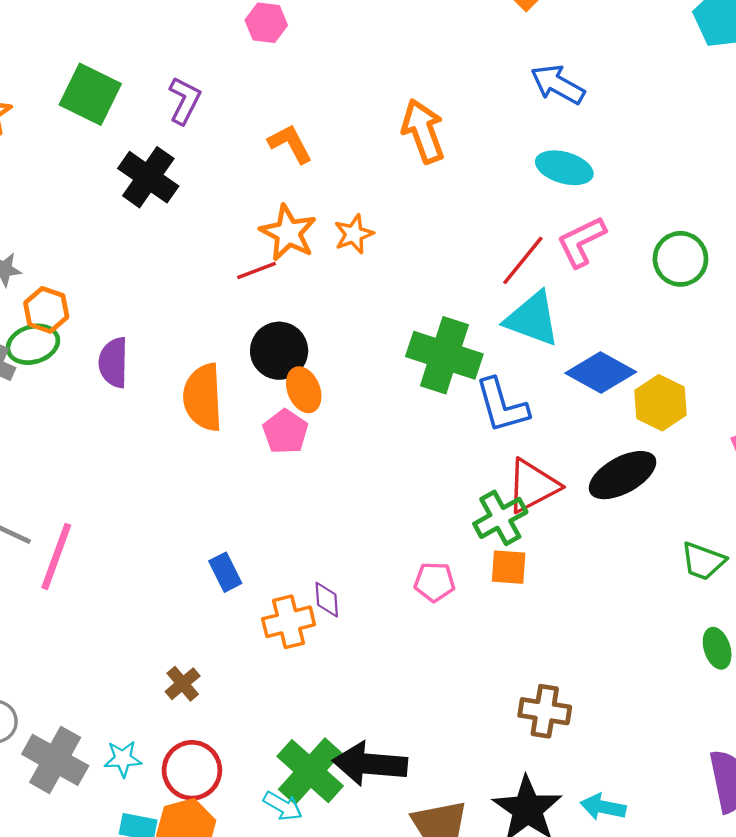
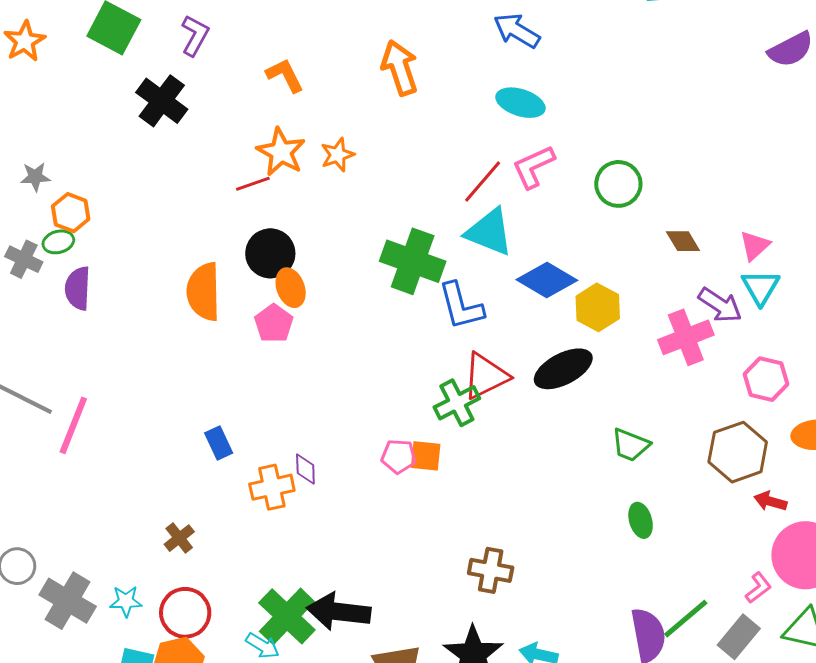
green ellipse: (33, 344) -> (58, 242), size x0.7
purple semicircle: (113, 363) -> (78, 288), moved
orange square: (509, 567) -> (426, 456), moved

